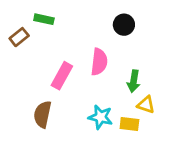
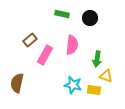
green rectangle: (44, 19) -> (62, 14), moved
brown rectangle: (19, 37) -> (30, 40), moved
brown semicircle: (43, 114) -> (17, 83), moved

